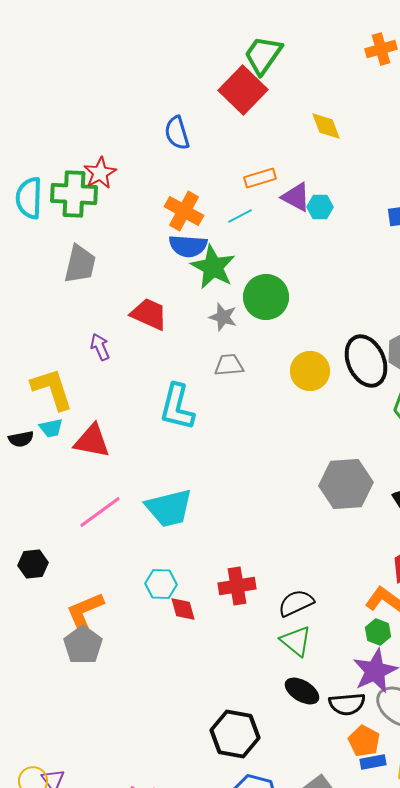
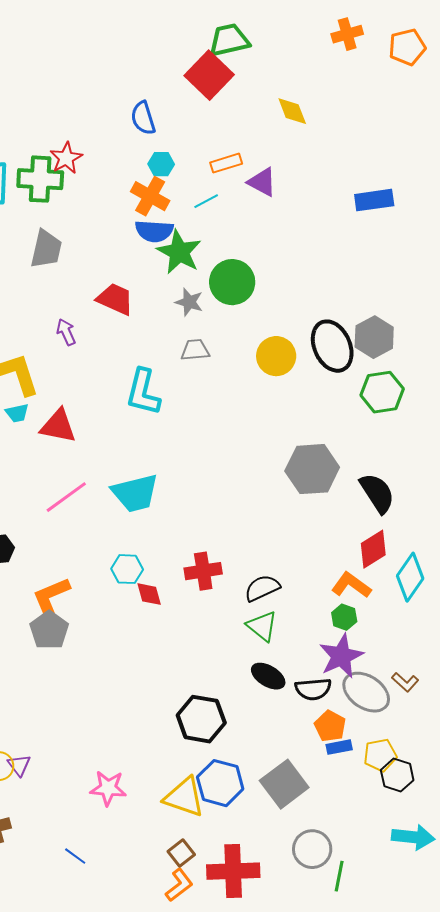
green trapezoid: (263, 55) -> (229, 40), turned 42
cyan hexagon: (320, 207) -> (161, 164), moved

